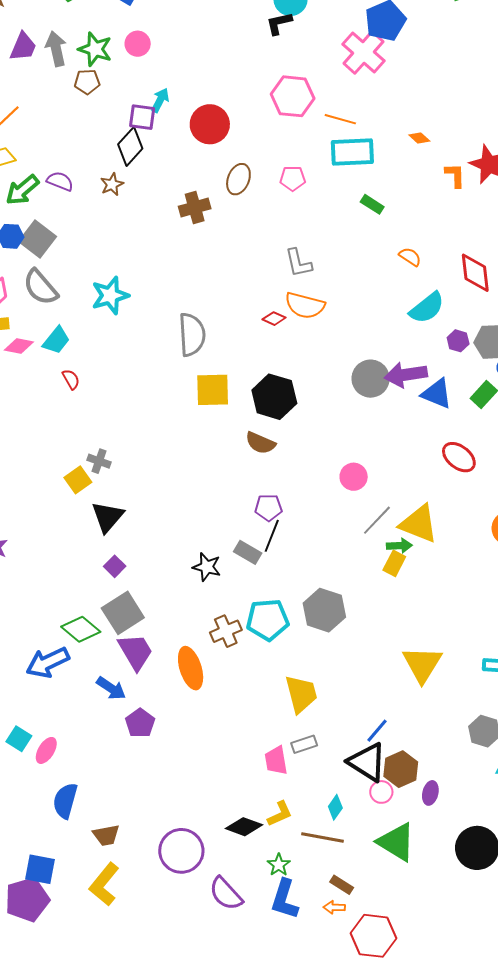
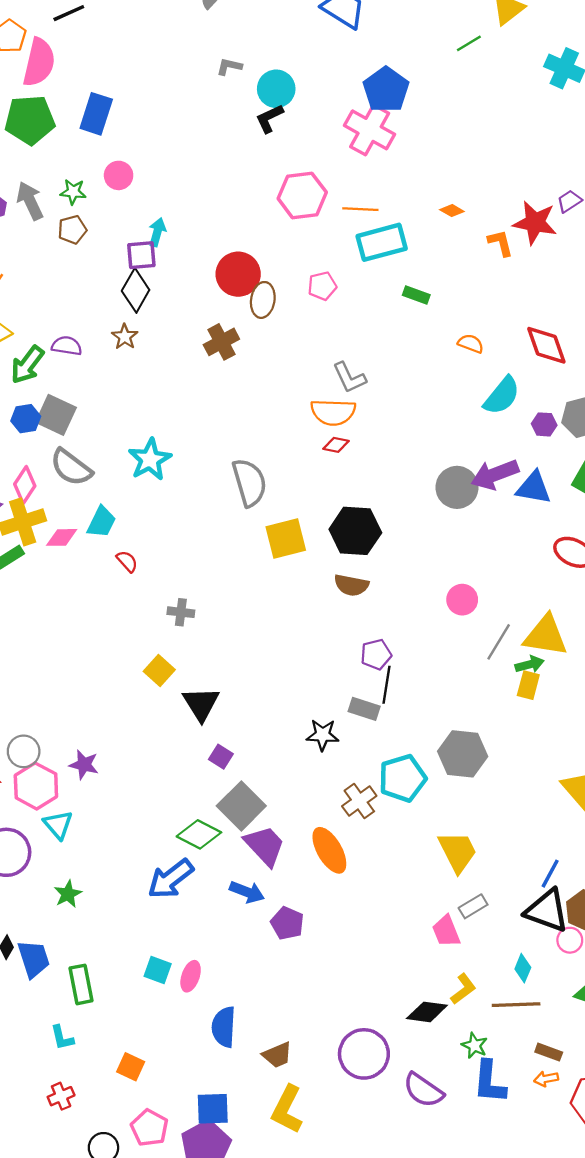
green star: (95, 49) -> (73, 192), size x0.7
red circle: (210, 124) -> (238, 274), moved
orange semicircle: (305, 305) -> (333, 412), moved
gray cross: (99, 461) -> (181, 612), moved

